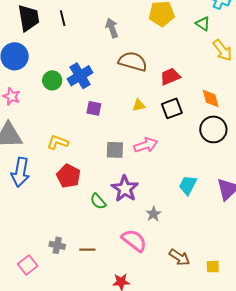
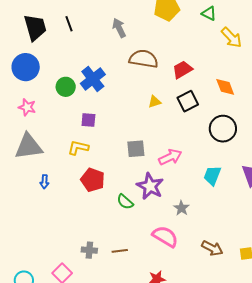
purple square: (94, 108) -> (88, 120), moved
black circle: (213, 129) -> (223, 129), moved
pink arrow: (146, 145) -> (170, 157), moved
blue arrow: (20, 172) -> (44, 182), size x0.5

